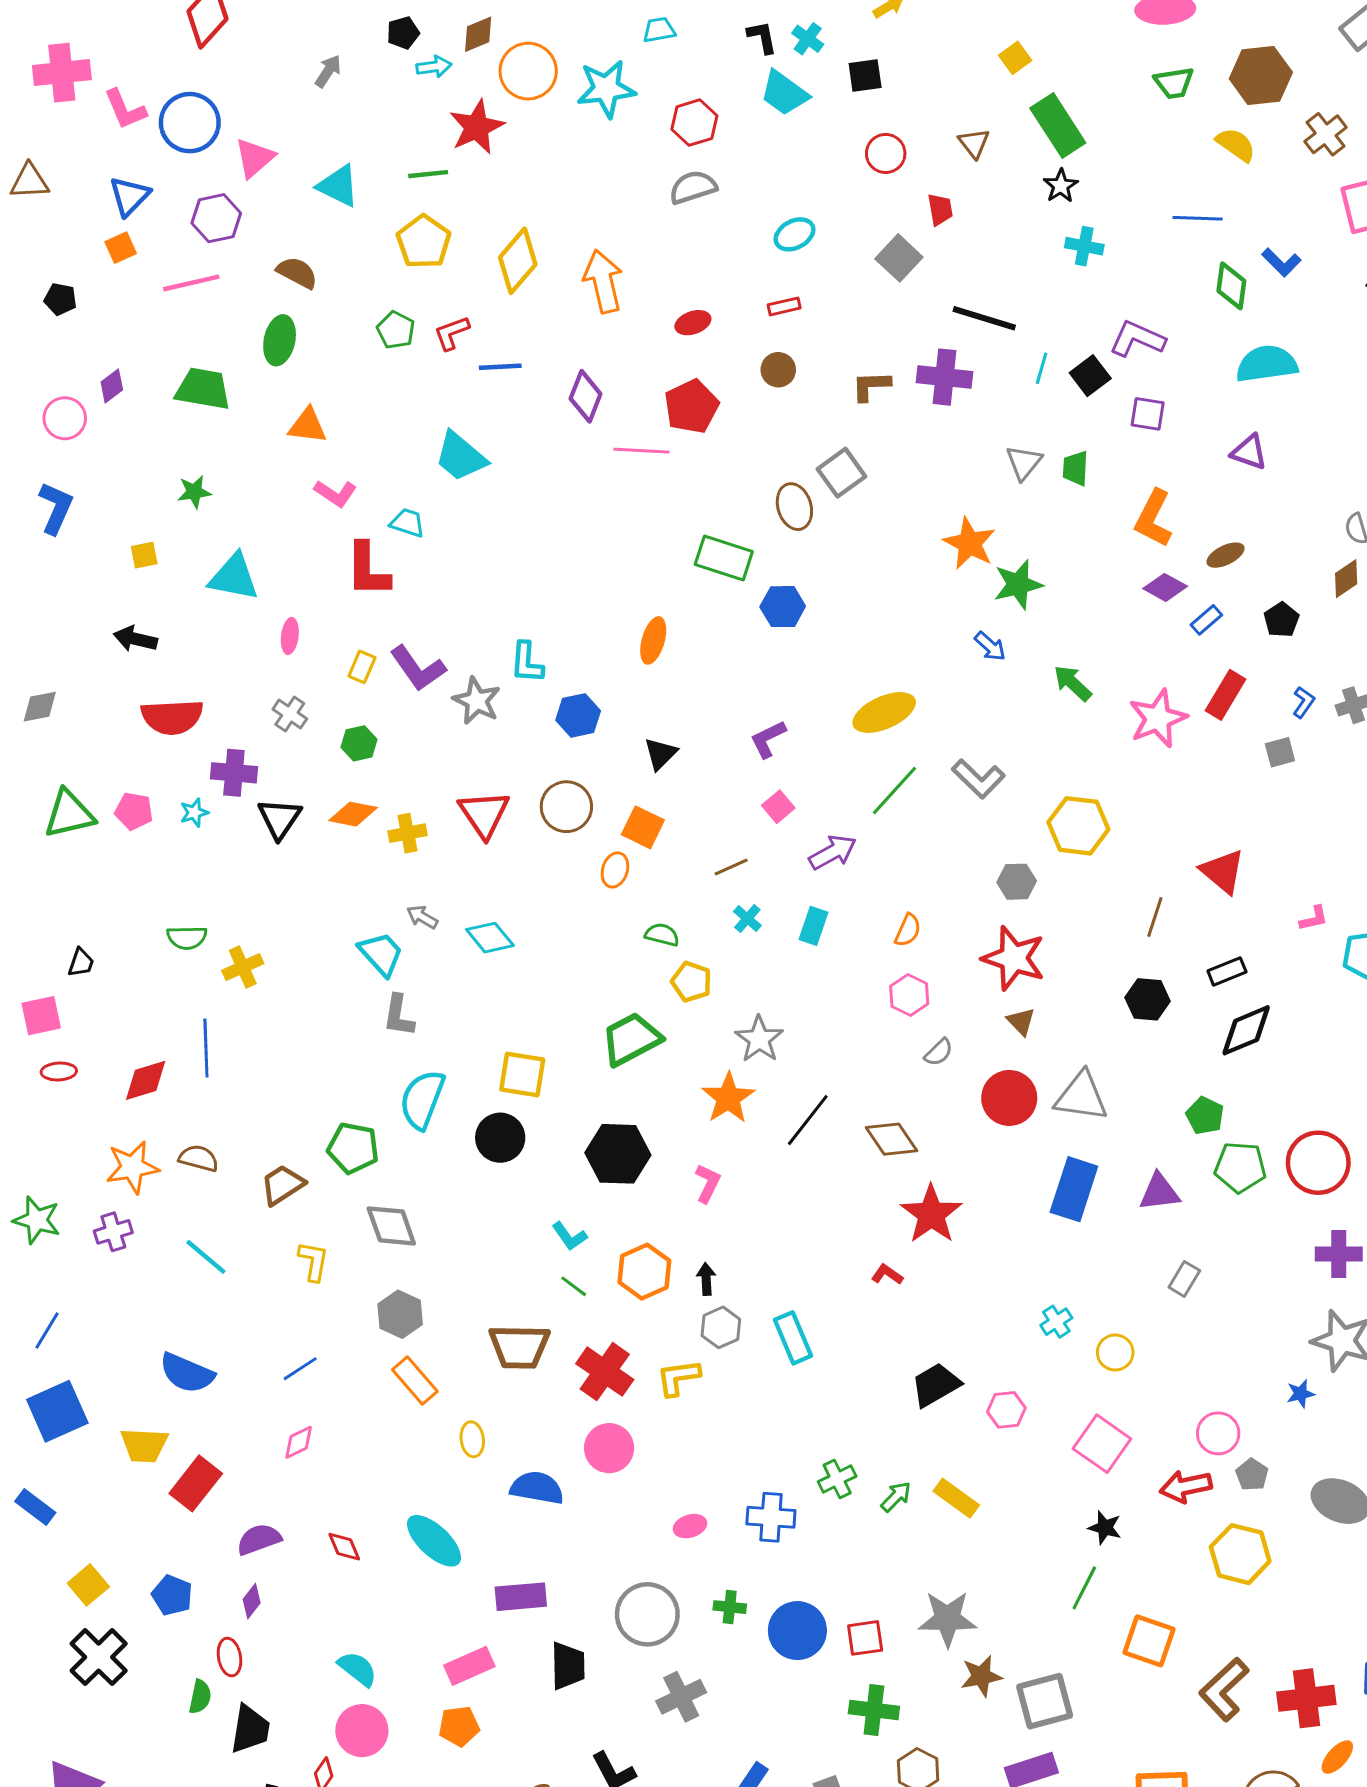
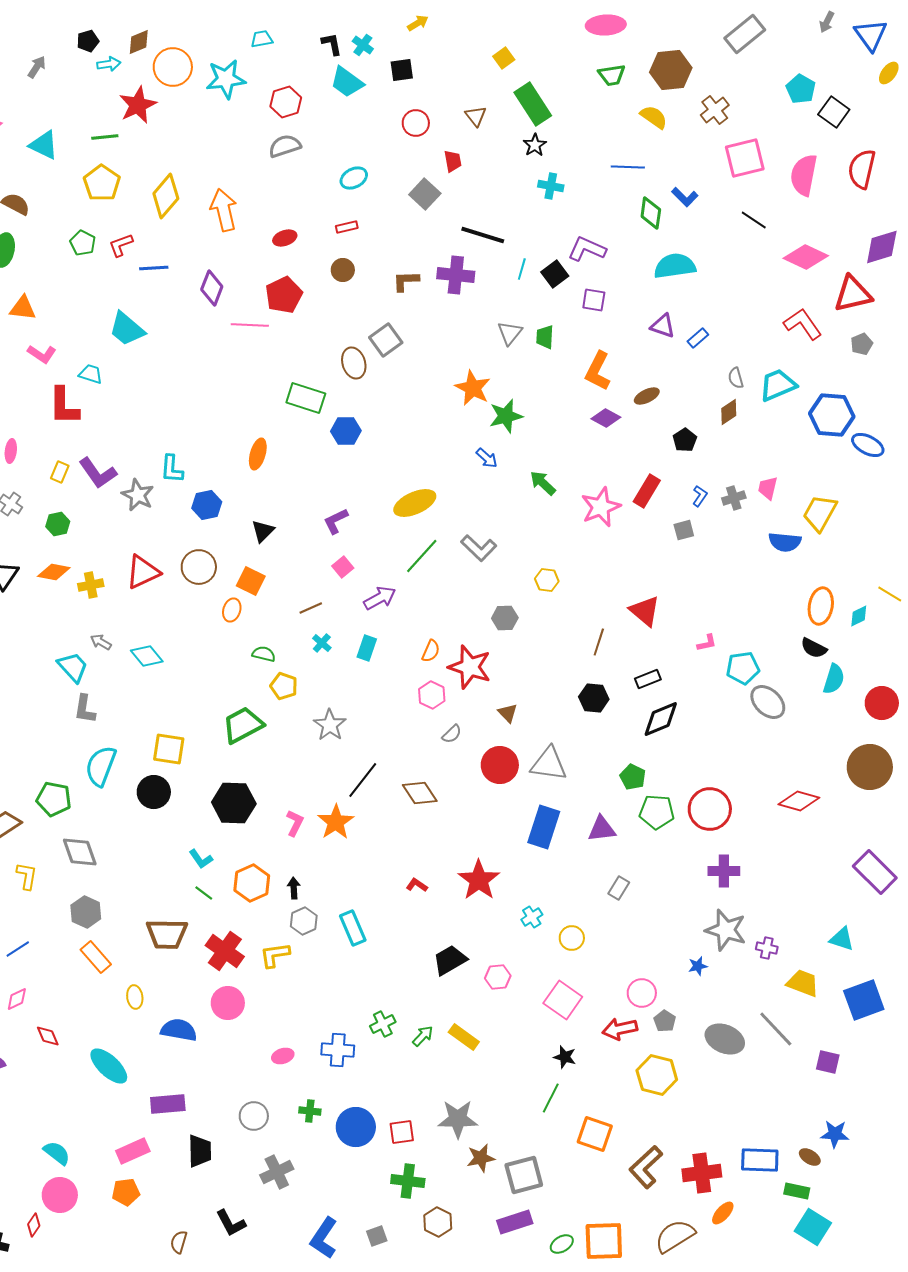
blue rectangle: (1206, 620) -> (698, 338), moved
red triangle: (484, 814) -> (143, 572), turned 39
yellow hexagon: (1078, 826) -> (547, 580), size x0.6
red star: (1014, 958) -> (470, 667), moved
orange star: (728, 1098) -> (336, 822), moved
red star: (931, 1214) -> (479, 880), moved
red diamond: (344, 1547) -> (48, 1036), moved
gray circle: (647, 1614) -> (254, 1116), size x0.7

